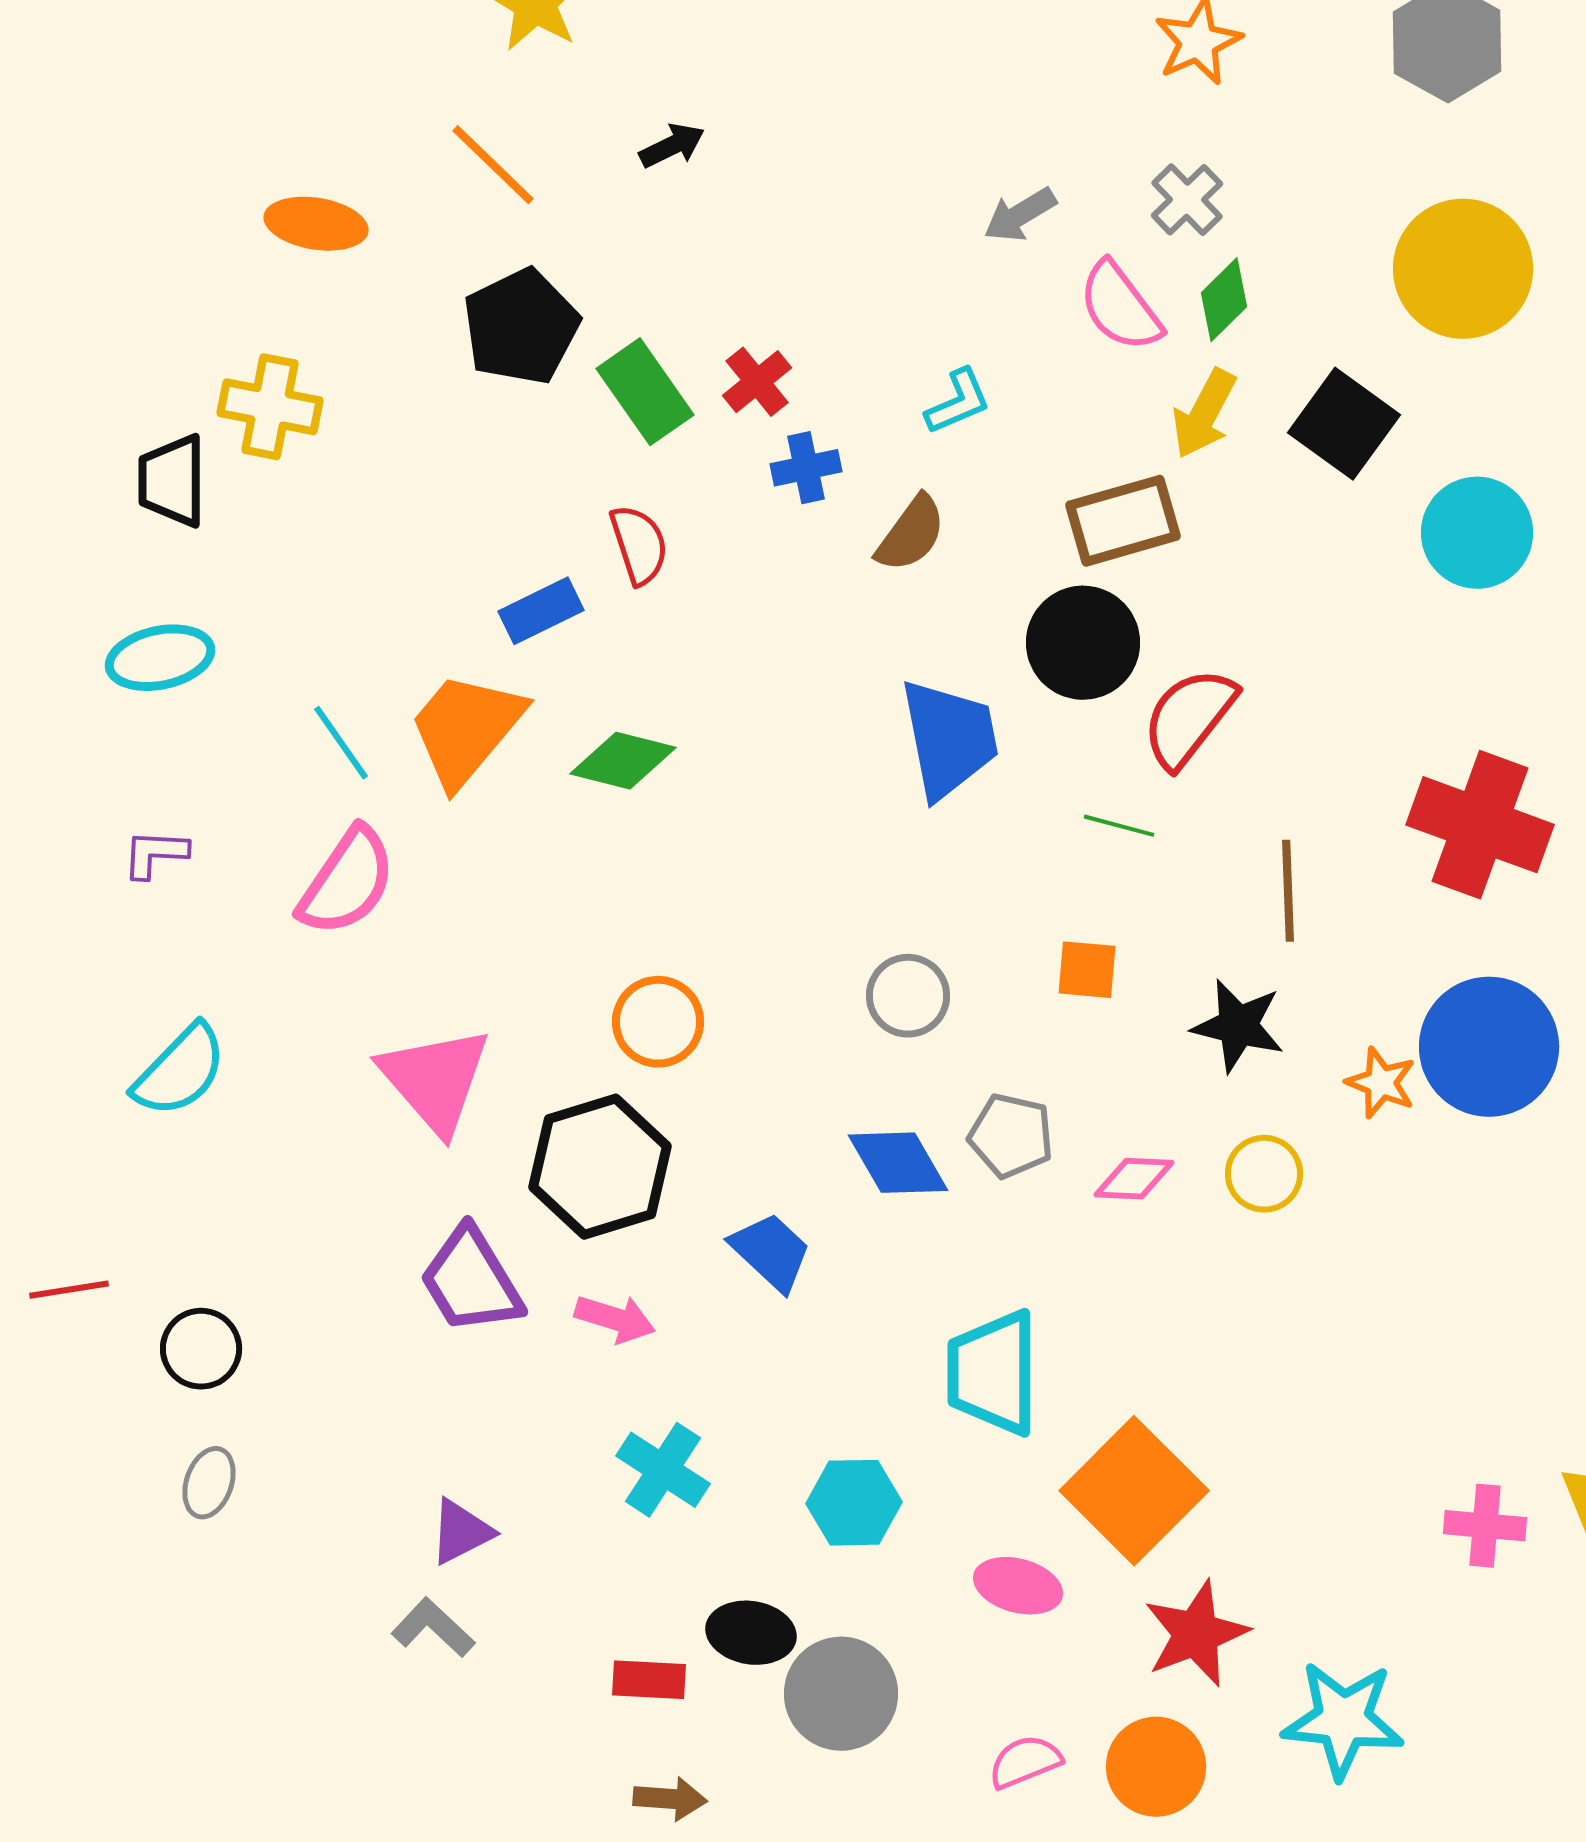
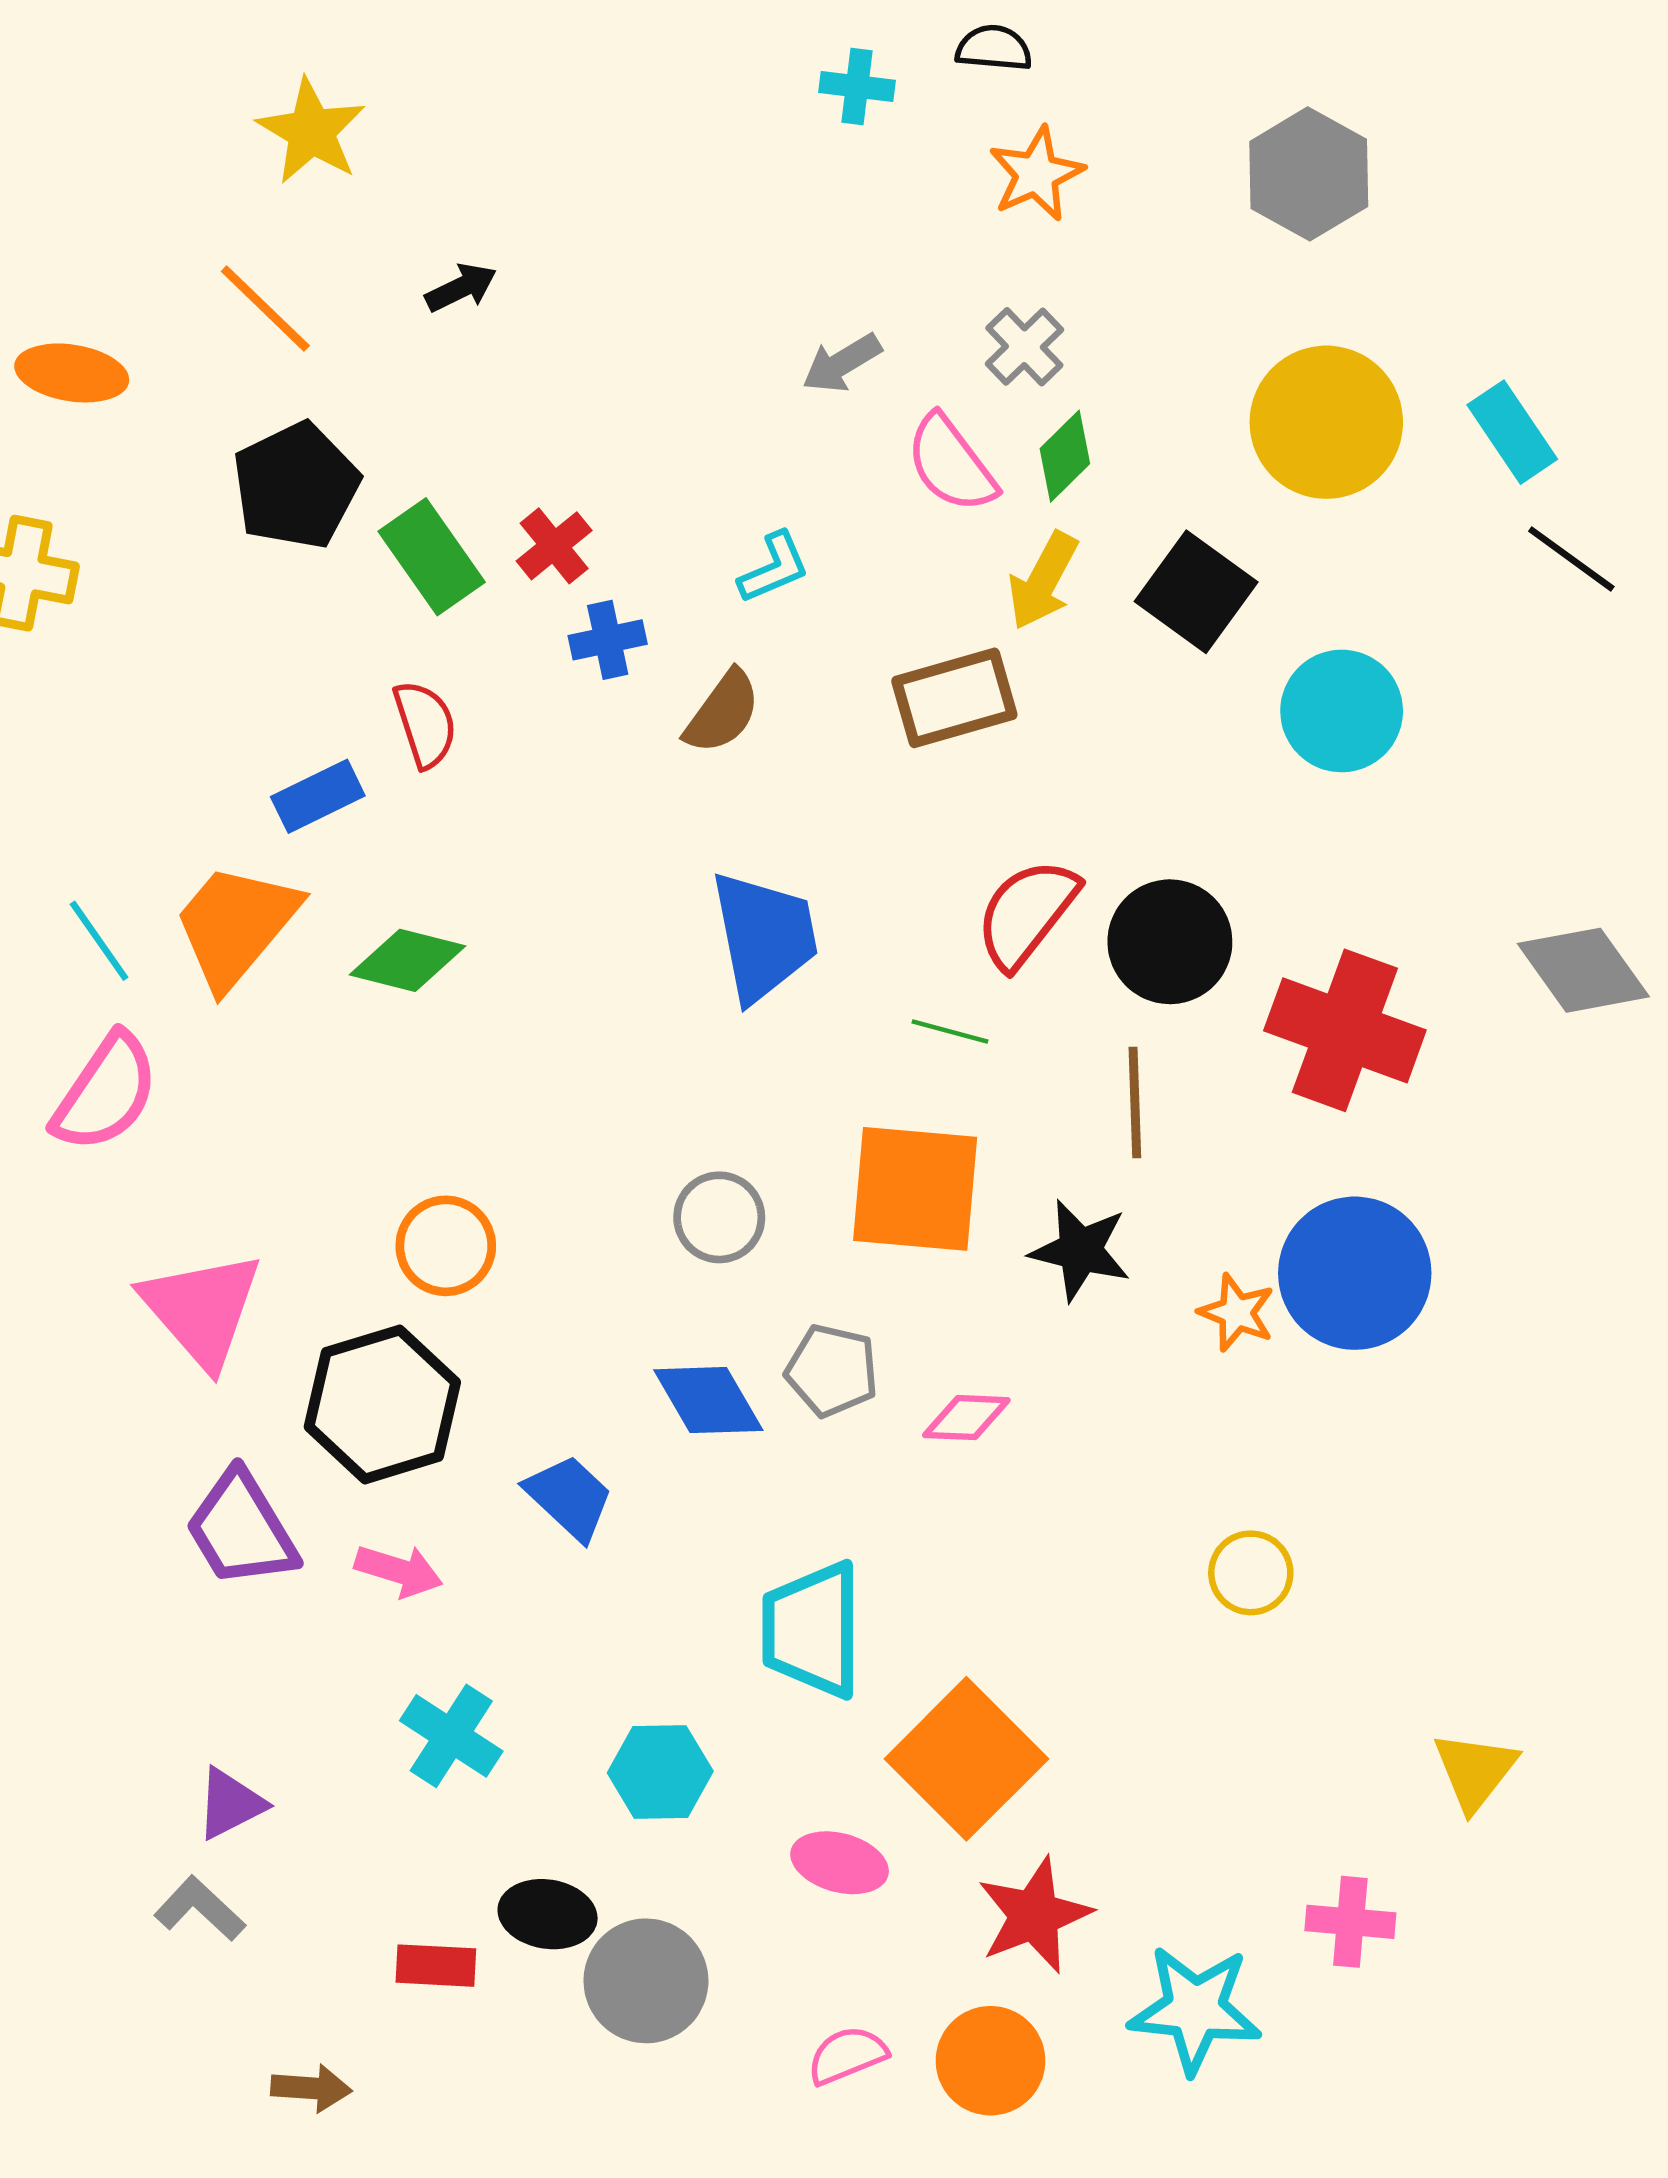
black circle: (1083, 643) -> (1170, 942), moved
orange square: (1087, 970) -> (915, 1189), size x2.0
yellow circle: (1264, 1174) -> (1251, 1573), moved
pink cross: (1485, 1526) -> (1350, 1922), moved
brown arrow: (670, 1799) -> (311, 2088), moved

